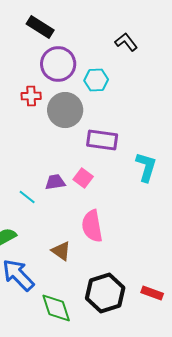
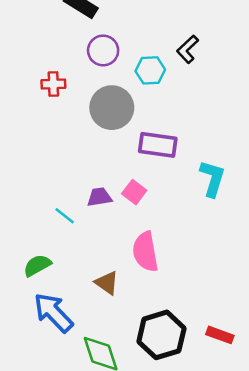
black L-shape: (126, 42) -> (188, 49), moved, turned -95
purple circle: (58, 64) -> (103, 50), size x0.7
red cross: (31, 96) -> (53, 84), moved

